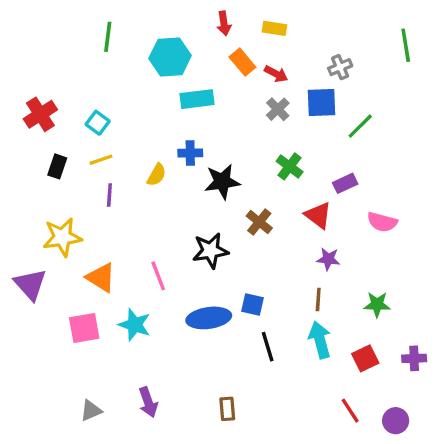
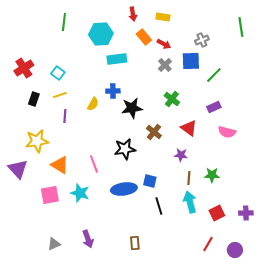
purple rectangle: (345, 183) -> (214, 107), moved
purple star: (328, 259) -> (181, 155), moved
green star: (377, 304) -> (212, 175), moved
red line: (350, 411) -> (208, 244), turned 63

